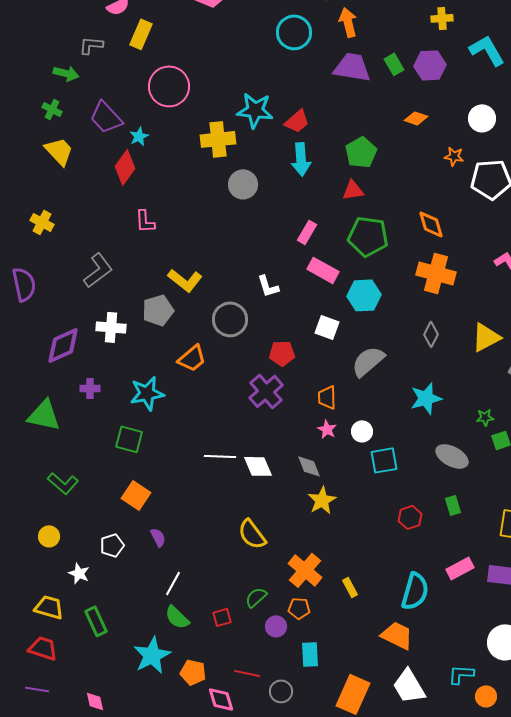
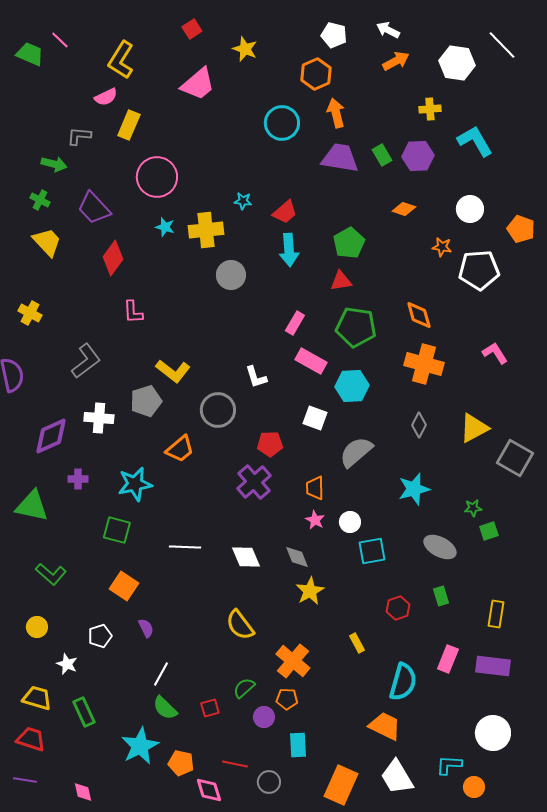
cyan star: (255, 110) -> (243, 201), size x0.5
cyan star: (139, 136) -> (165, 227), moved, turned -30
white line: (220, 456) -> (185, 547), moved
pink rectangle: (460, 568) -> (448, 659), turned -40
yellow rectangle: (350, 587) -> (357, 643), moved

